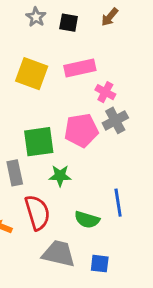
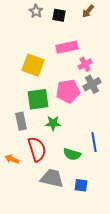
yellow square: (32, 74) -> (33, 65), moved
pink cross: (105, 92) -> (85, 64), turned 32

